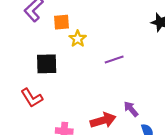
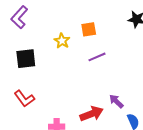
orange square: (61, 22) -> (89, 29), moved
black square: (47, 64) -> (26, 59), moved

